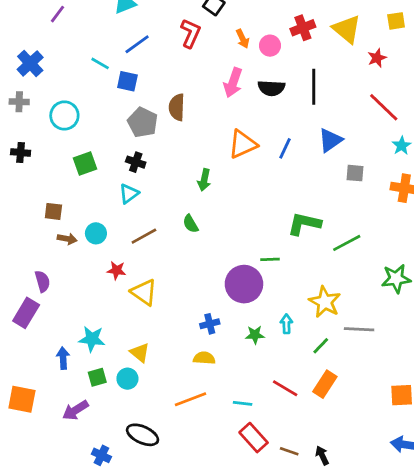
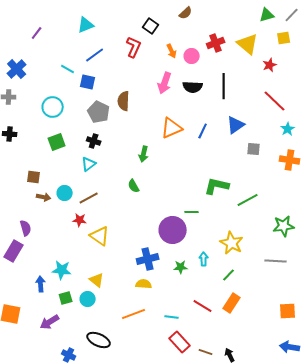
cyan circle: (64, 115) -> (53, 107), moved
brown line: (144, 236) -> (89, 198), moved
blue cross: (210, 324) -> (148, 259), size x1.5
gray line: (359, 329) -> (276, 261), moved

